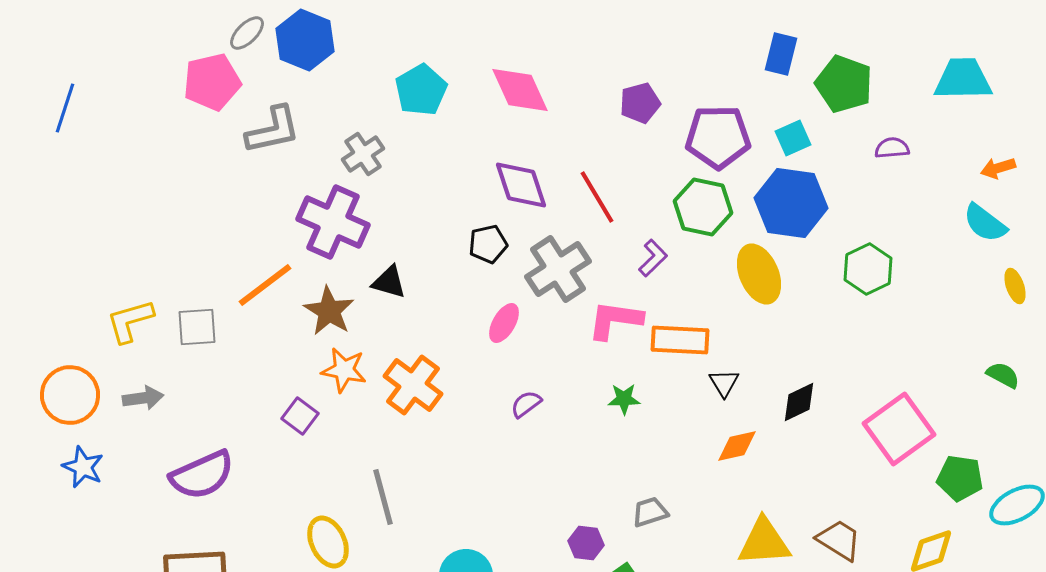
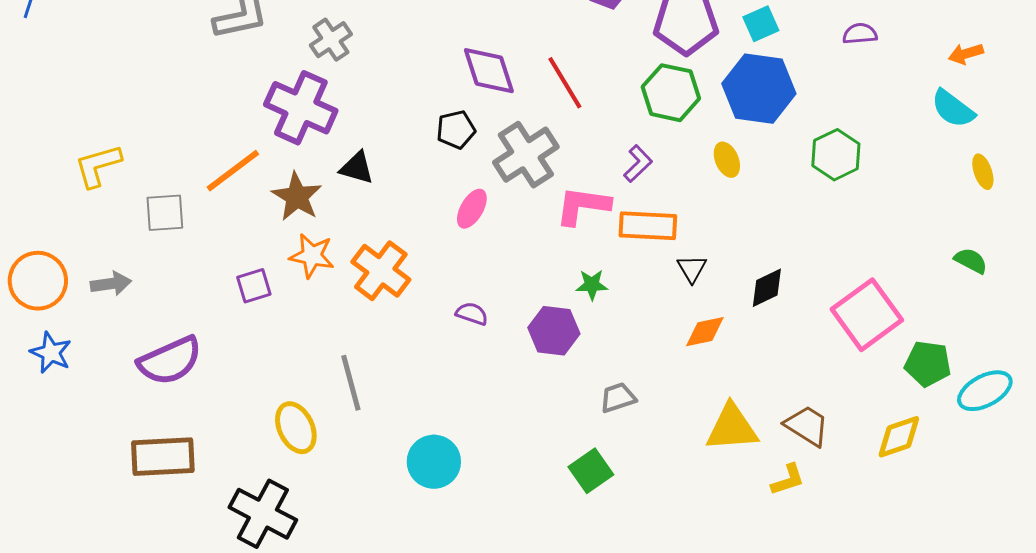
purple L-shape: (653, 258) -> (638, 164), moved
yellow ellipse: (759, 274) -> (727, 160), size x0.6
yellow L-shape: (130, 321) -> (98, 166), moved
purple semicircle: (526, 404) -> (472, 314), moved, turned 56
purple square: (300, 416) -> (254, 286), moved, turned 36
purple hexagon: (586, 543) -> (554, 331), moved, size x1.4

